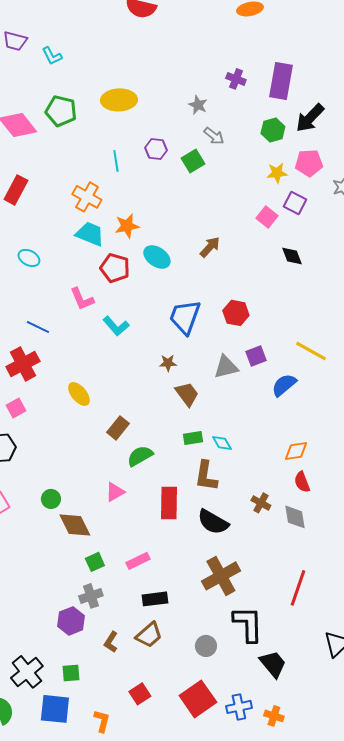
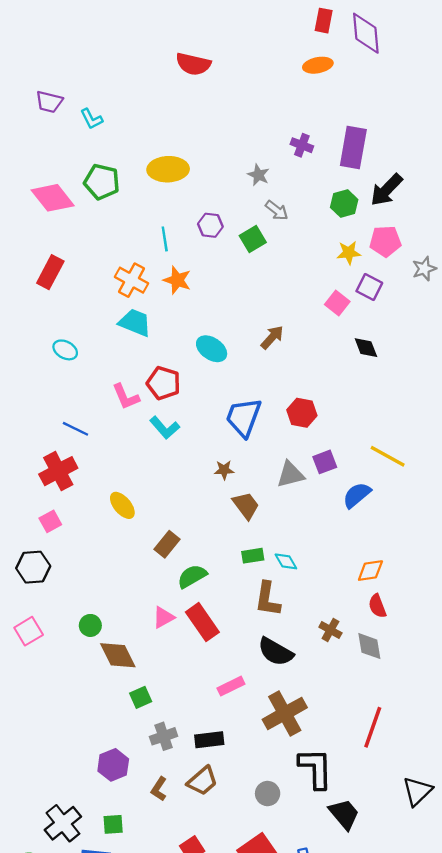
orange star: (127, 226) -> (177, 280), moved, turned 30
red pentagon: (115, 268) -> (164, 383), moved
red rectangle: (169, 503) -> (202, 622), moved, turned -36
pink rectangle: (138, 561) -> (231, 686), moved
gray cross: (91, 596) -> (164, 736), moved

